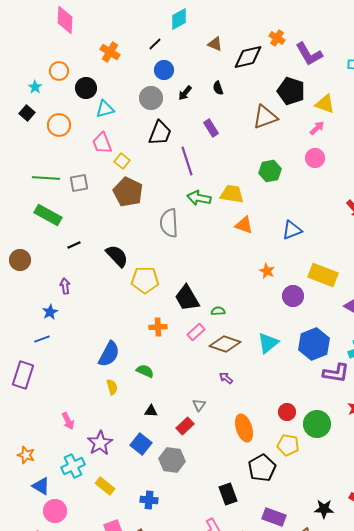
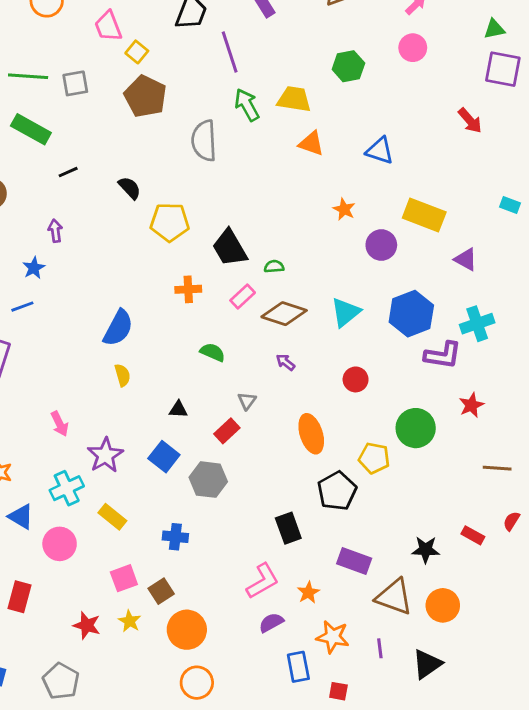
green arrow: (199, 198) -> (247, 105), turned 50
blue triangle: (292, 230) -> (380, 151), turned 40
black semicircle: (117, 256) -> (130, 188), size x0.7
green semicircle: (145, 371) -> (213, 352), moved
red circle: (287, 412) -> (356, 379), moved
pink circle: (55, 511) -> (60, 544), moved

